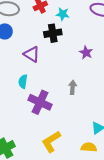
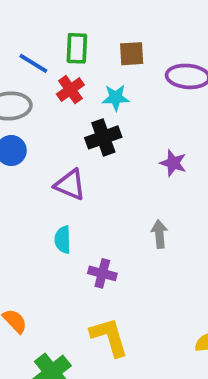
purple cross: (40, 102) -> (102, 273), size x0.6
yellow L-shape: (51, 142) -> (109, 337), moved, turned 115

